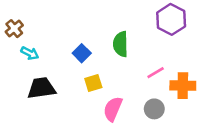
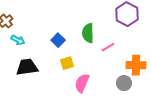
pink line: (156, 73) -> (108, 47), moved
gray circle: (154, 109) -> (124, 83), moved

